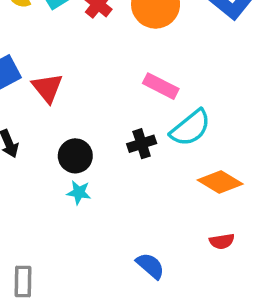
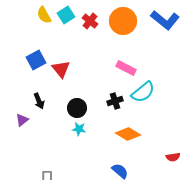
orange diamond: (220, 182) -> (128, 134), moved
red semicircle: (222, 241) -> (173, 157), moved

